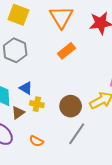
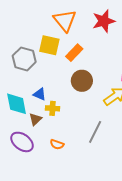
yellow square: (18, 15) -> (49, 45), moved
brown circle: (71, 106) -> (82, 81), moved

